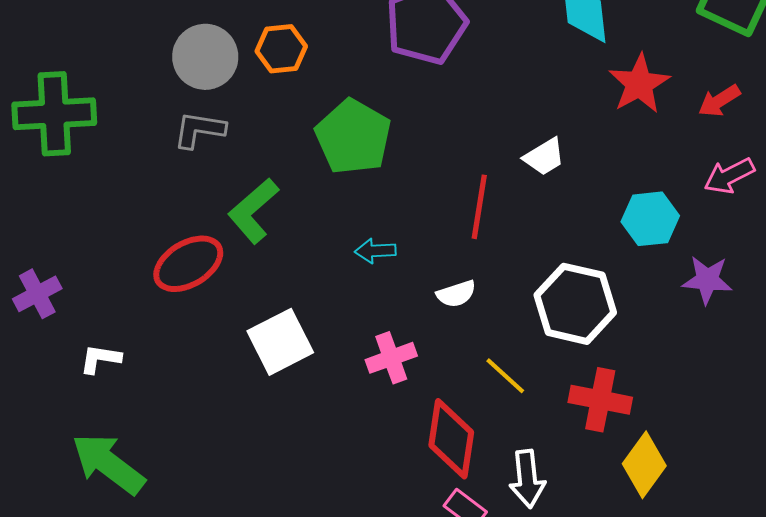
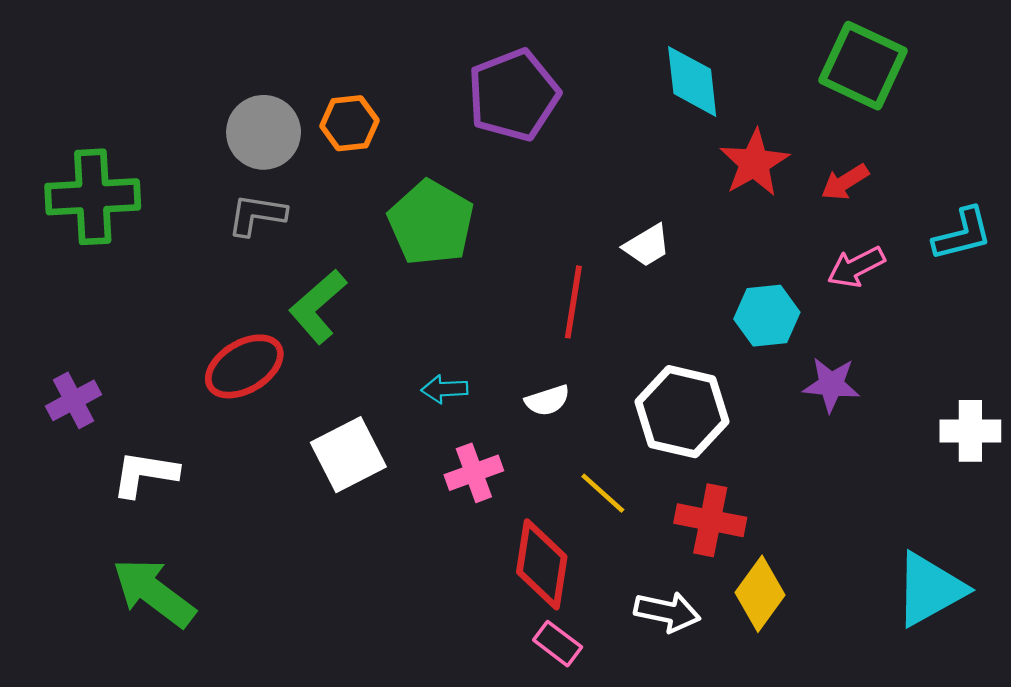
cyan arrow: (375, 251) -> (444, 389), moved
white L-shape: (100, 359) -> (145, 474), size x1.4
white arrow: (527, 479) -> (667, 612), moved, turned -72

